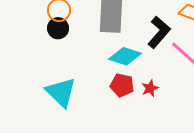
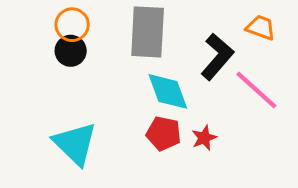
cyan diamond: (125, 56) -> (168, 91), turned 52

